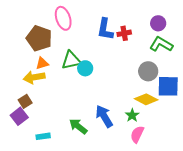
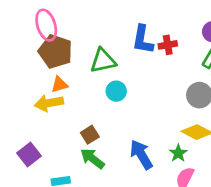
pink ellipse: (63, 18) -> (46, 25), moved
green triangle: (71, 60) -> (103, 61), moved
brown square: (25, 101) -> (90, 135), moved
green arrow: (78, 126) -> (92, 158), moved

